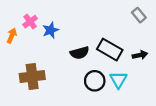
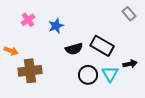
blue star: (51, 30) -> (56, 26), moved
orange arrow: (12, 36) -> (11, 51), moved, turned 88
black arrow: (140, 55) -> (130, 64), moved

